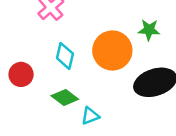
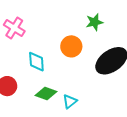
orange circle: (112, 50) -> (71, 46), size x0.7

